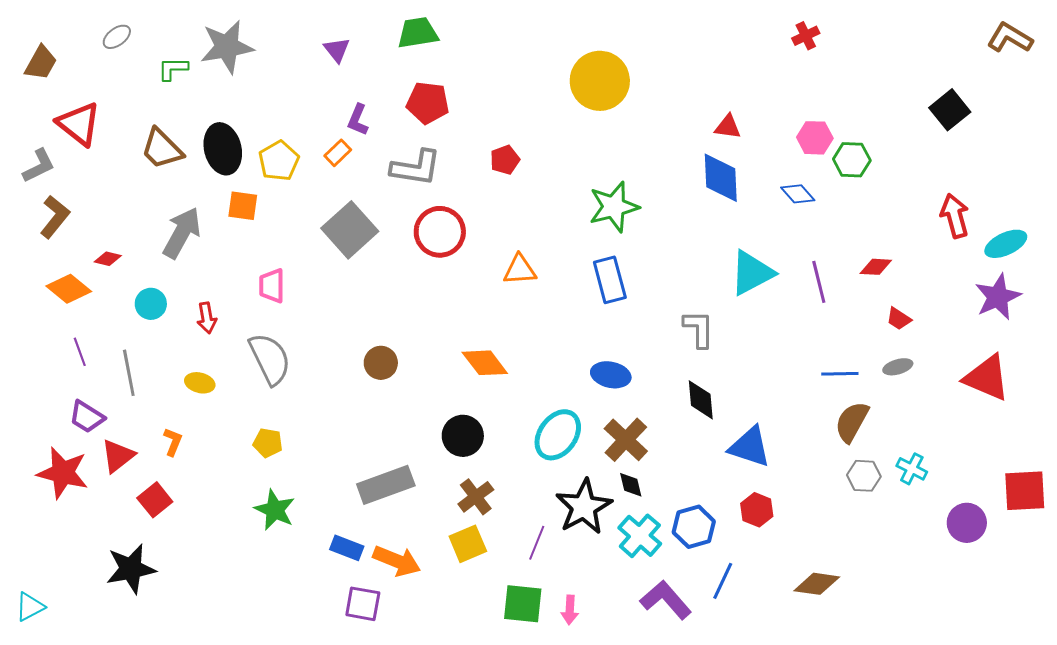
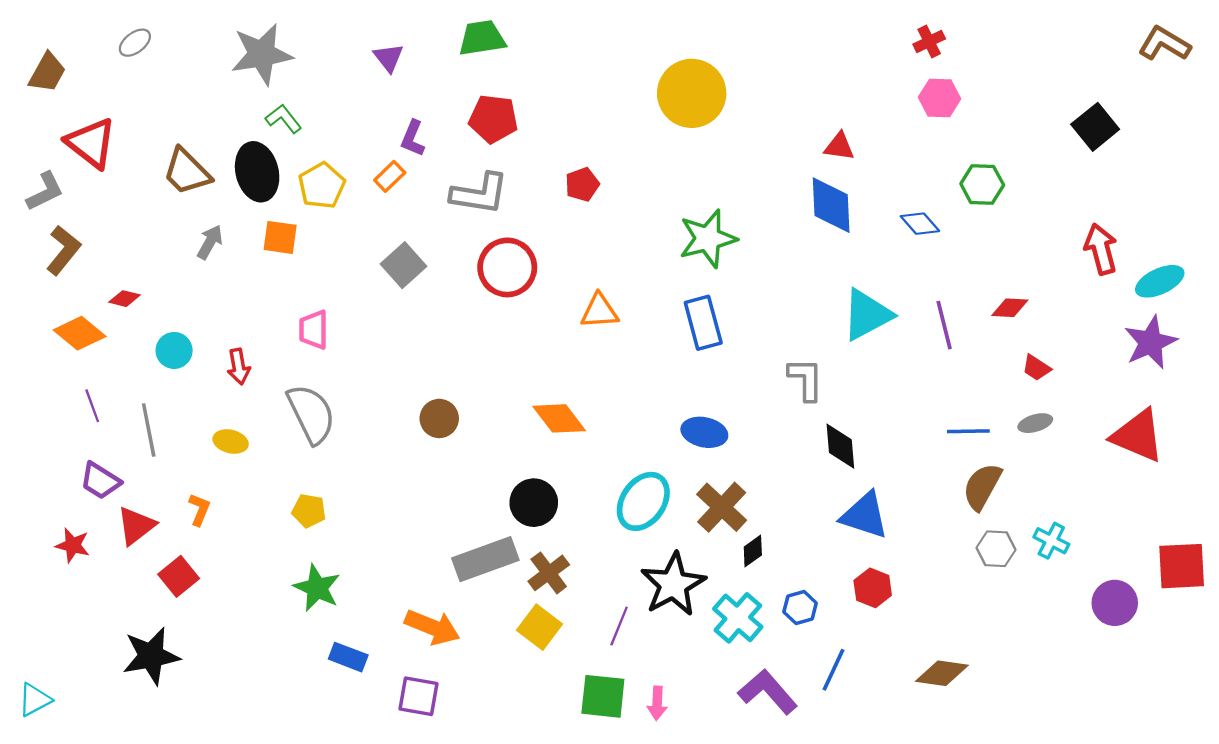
green L-shape: (173, 69) -> (284, 119), moved, turned 52
pink hexagon: (815, 138) -> (940, 98), moved
gray square: (350, 230) -> (403, 265), size x0.7
gray arrow: (182, 233) -> (210, 242), moved, size x0.6
black diamond: (701, 400) -> (840, 446), moved
red star: (63, 473) -> (73, 545), size x0.6
gray rectangle: (386, 485) -> (485, 559), moved
black diamond: (631, 485) -> (753, 551), moved, turned 68
blue hexagon: (694, 527) -> (800, 608), size x0.7
yellow square: (468, 544) -> (540, 627), turned -30
blue rectangle: (347, 548) -> (348, 657), moved
orange arrow: (397, 561) -> (432, 627), moved

